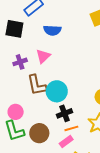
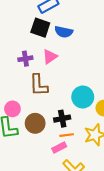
black square: (14, 29) -> (40, 28), moved
cyan circle: (57, 91) -> (83, 97), moved
brown circle: (39, 133) -> (35, 123), moved

